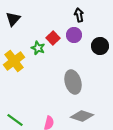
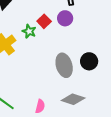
black circle: (100, 46) -> (89, 61), moved

